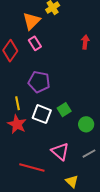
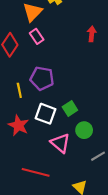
yellow line: (17, 103) -> (19, 90), moved
green circle: (86, 124) -> (84, 130), moved
pink triangle: (60, 151) -> (60, 143), moved

